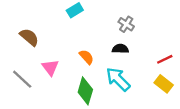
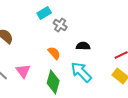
gray cross: (126, 24) -> (60, 25), moved
pink triangle: (50, 67) -> (23, 71), moved

